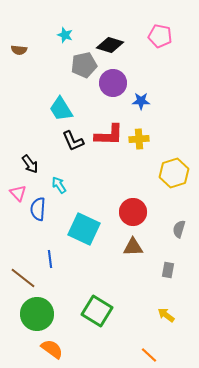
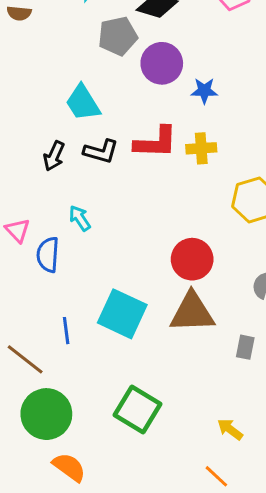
black L-shape: (73, 141) -> (101, 151), turned -50
black arrow: (30, 164) -> (54, 156), moved, turned 60
cyan square: (84, 229) -> (122, 314), moved
brown triangle: (133, 247) -> (192, 312), size x1.5
yellow arrow: (166, 315) -> (230, 429), moved

